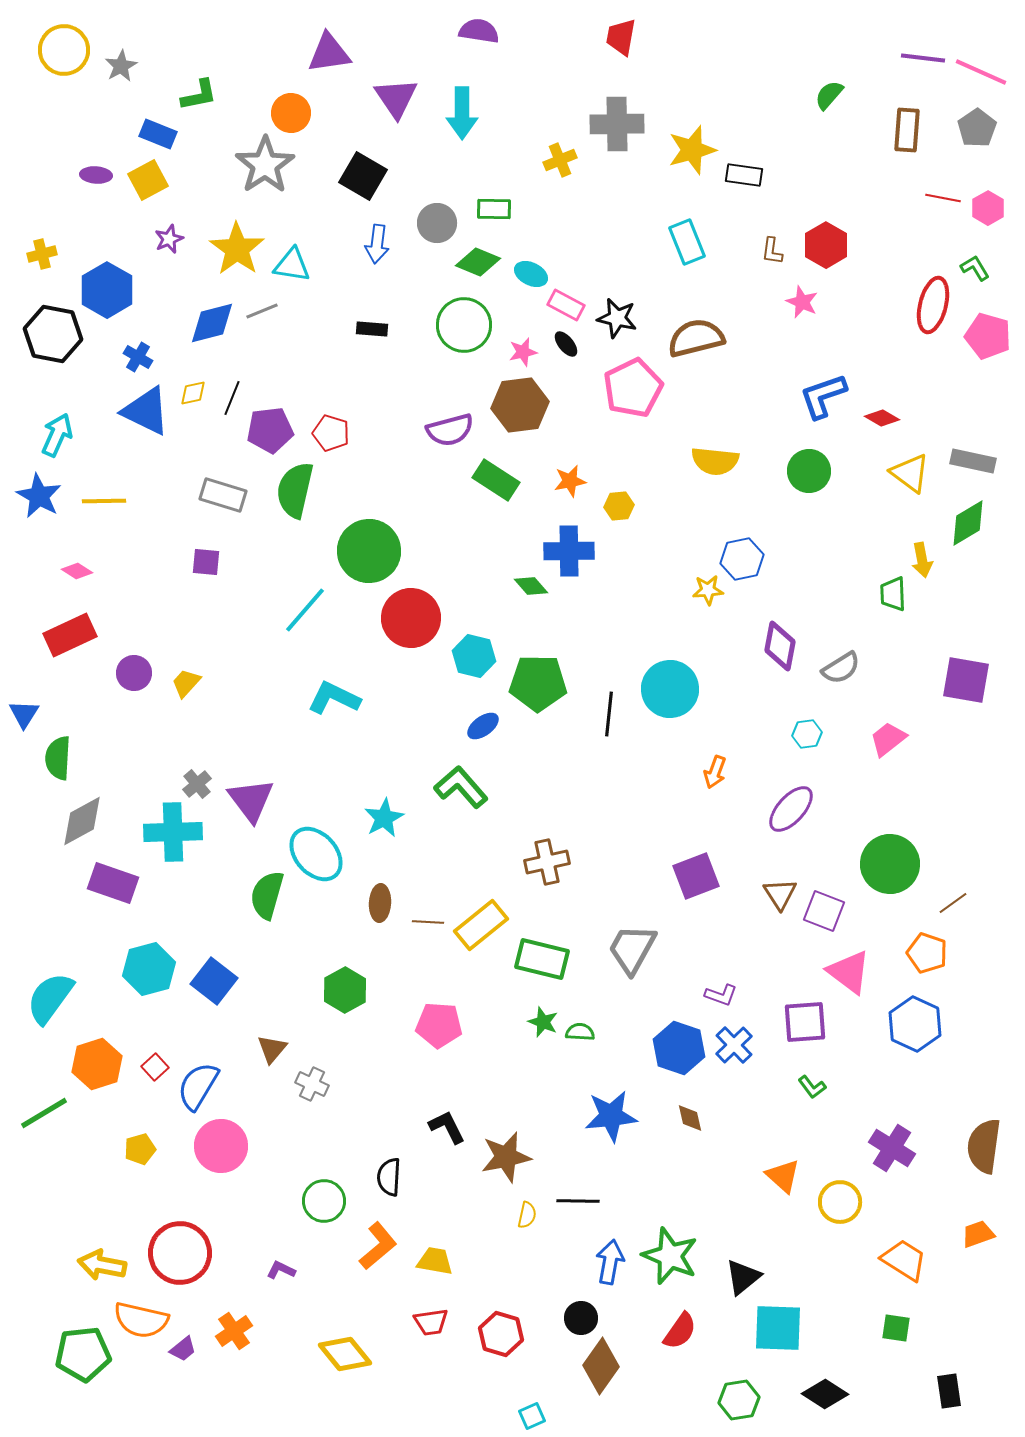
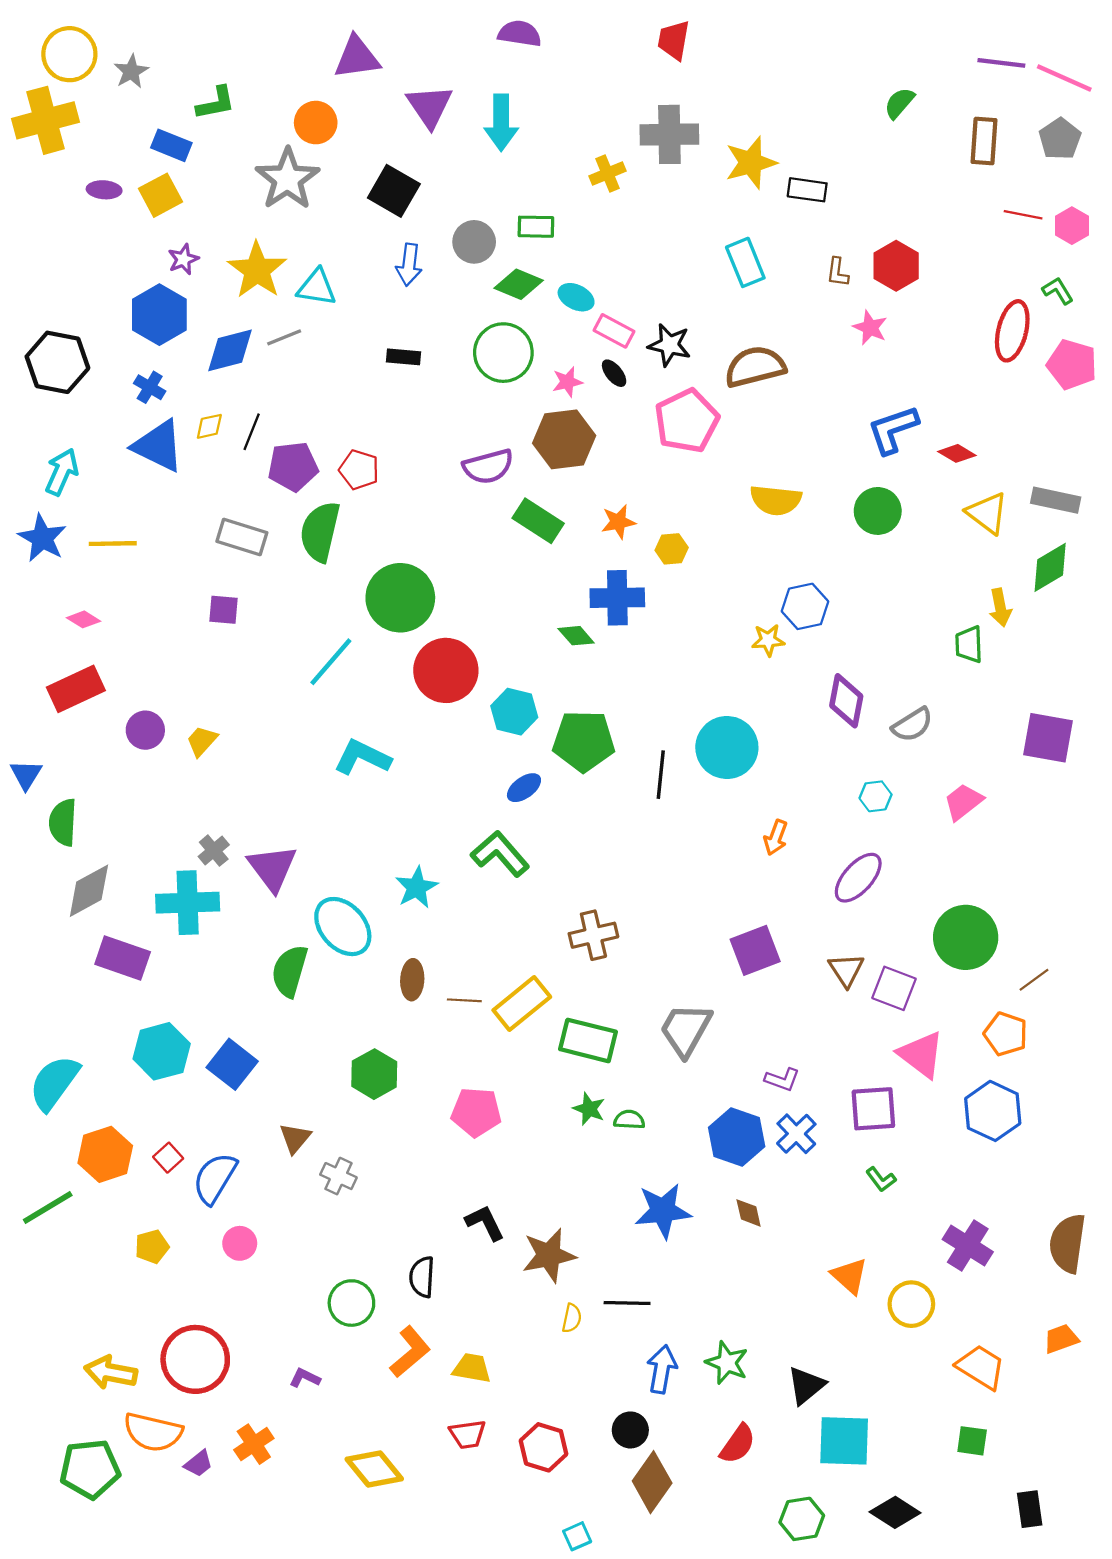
yellow cross: (42, 254) -> (46, 120), moved, size x2.0
blue hexagon: (107, 290) -> (159, 315), moved
pink circle: (221, 1146) -> (240, 1243), size x0.6
green star: (670, 1256) -> (727, 1363), size x0.7

